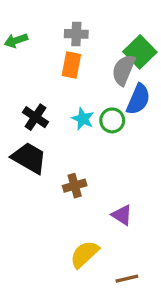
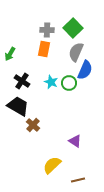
green arrow: (16, 40) -> (10, 54), moved, turned -40
green square: (140, 52) -> (73, 28), moved
brown cross: (75, 186) -> (33, 125), moved, turned -32

